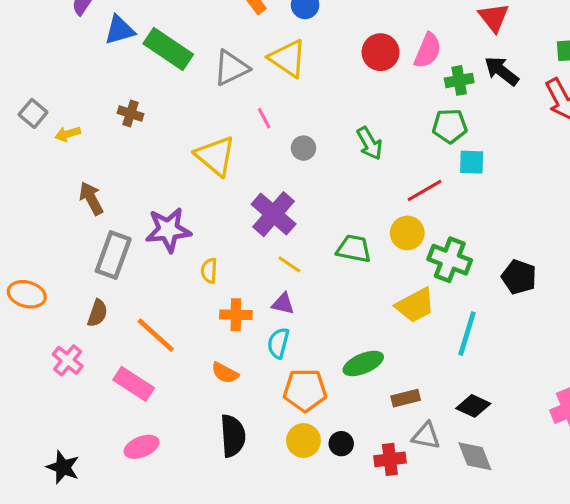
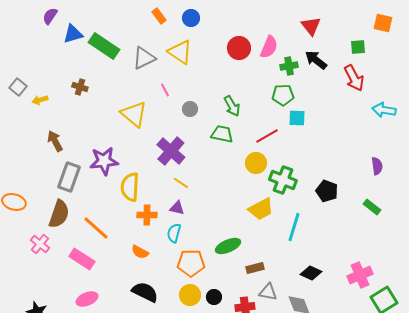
green trapezoid: (354, 249) -> (222, 134), moved
yellow semicircle: (209, 271) -> (130, 187), size x1.8
brown semicircle: (97, 313) -> (59, 214), size x1.6
black diamond: (473, 406) -> (311, 273), moved
black semicircle: (233, 436) -> (145, 292), turned -60

